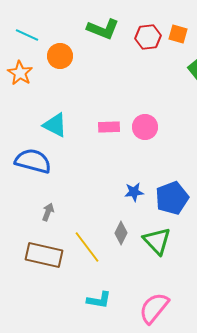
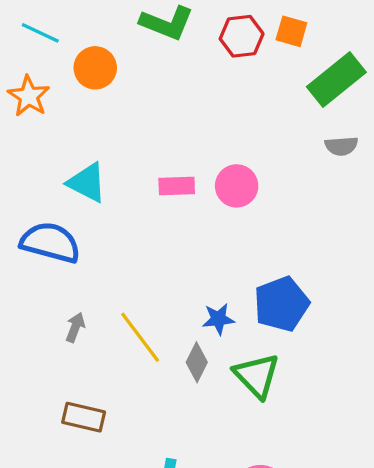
blue star: (134, 192) -> (218, 319), moved
yellow line: (87, 247) -> (140, 337), moved
brown rectangle: (44, 255) -> (84, 417), moved, size x0.7

